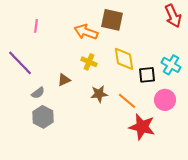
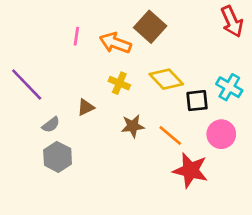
brown square: (112, 20) -> (150, 27), turned 30
pink line: (36, 26) -> (76, 36), moved
yellow diamond: (124, 59) -> (166, 79), turned -35

